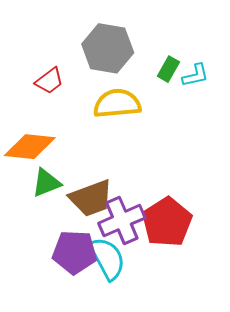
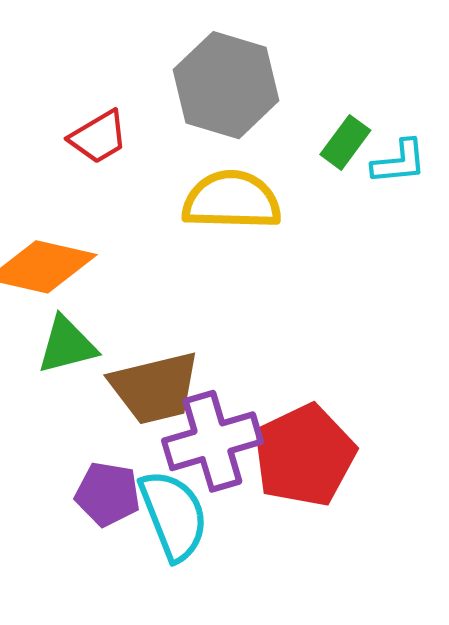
purple pentagon: (75, 252) -> (108, 494), size x0.7

